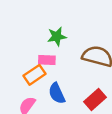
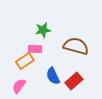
blue semicircle: (57, 93) -> (53, 76), moved

